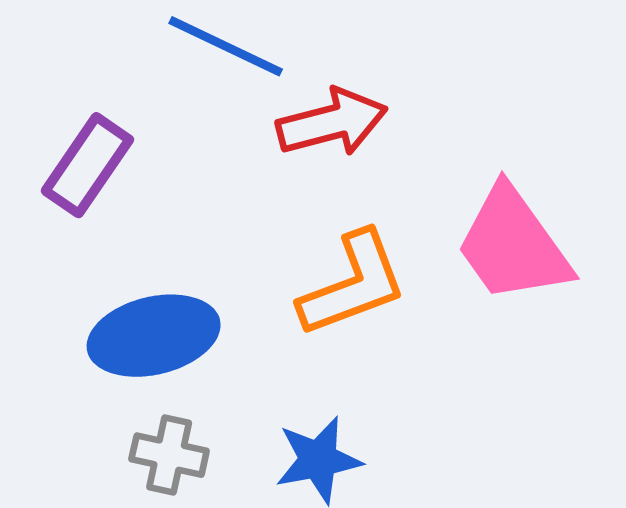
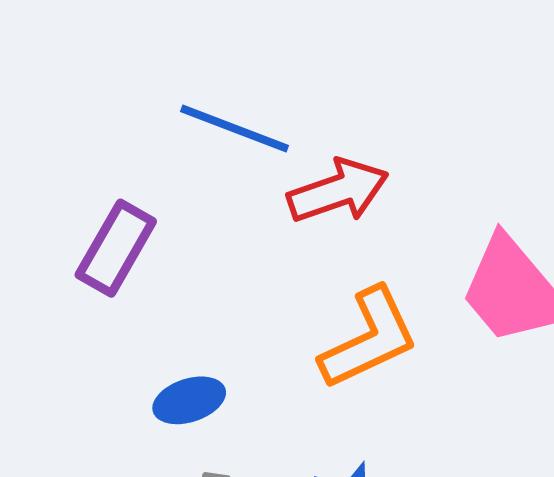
blue ellipse: (154, 336) -> (189, 400), size x0.6

